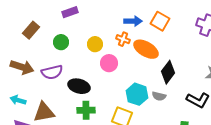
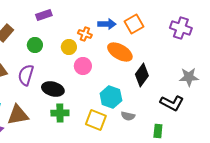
orange square: (160, 21) -> (134, 24), turned 30
orange cross: (123, 39) -> (85, 34), moved
purple semicircle: (52, 72) -> (26, 75), turned 120
gray semicircle: (159, 96) -> (128, 116), moved

